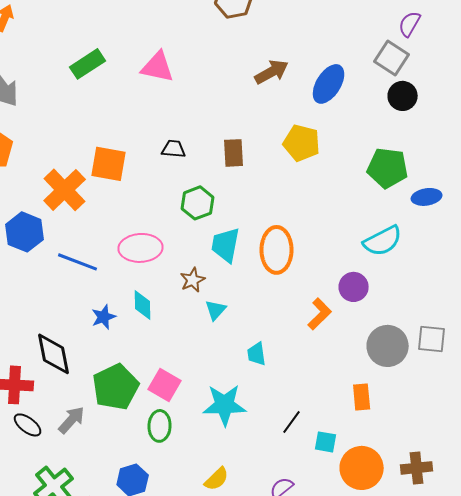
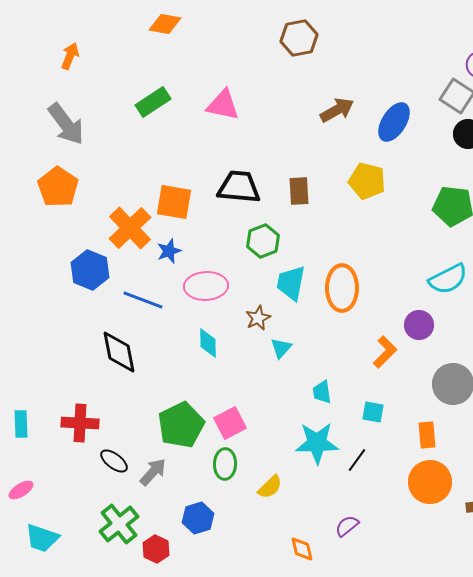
black trapezoid: (174, 149) -> (239, 187), size x1.8
blue star: (104, 317) -> (169, 251), moved
black diamond: (54, 354) -> (119, 352), moved
pink square: (165, 385) -> (230, 423), turned 32
cyan star: (225, 405) -> (317, 443), moved
gray arrow: (72, 420) -> (153, 472), moved
black ellipse: (28, 425) -> (114, 461), moved
cyan square: (326, 442) -> (373, 412), moved
orange circle: (362, 468) -> (430, 482), moved
yellow semicircle: (217, 479) -> (270, 487), moved

